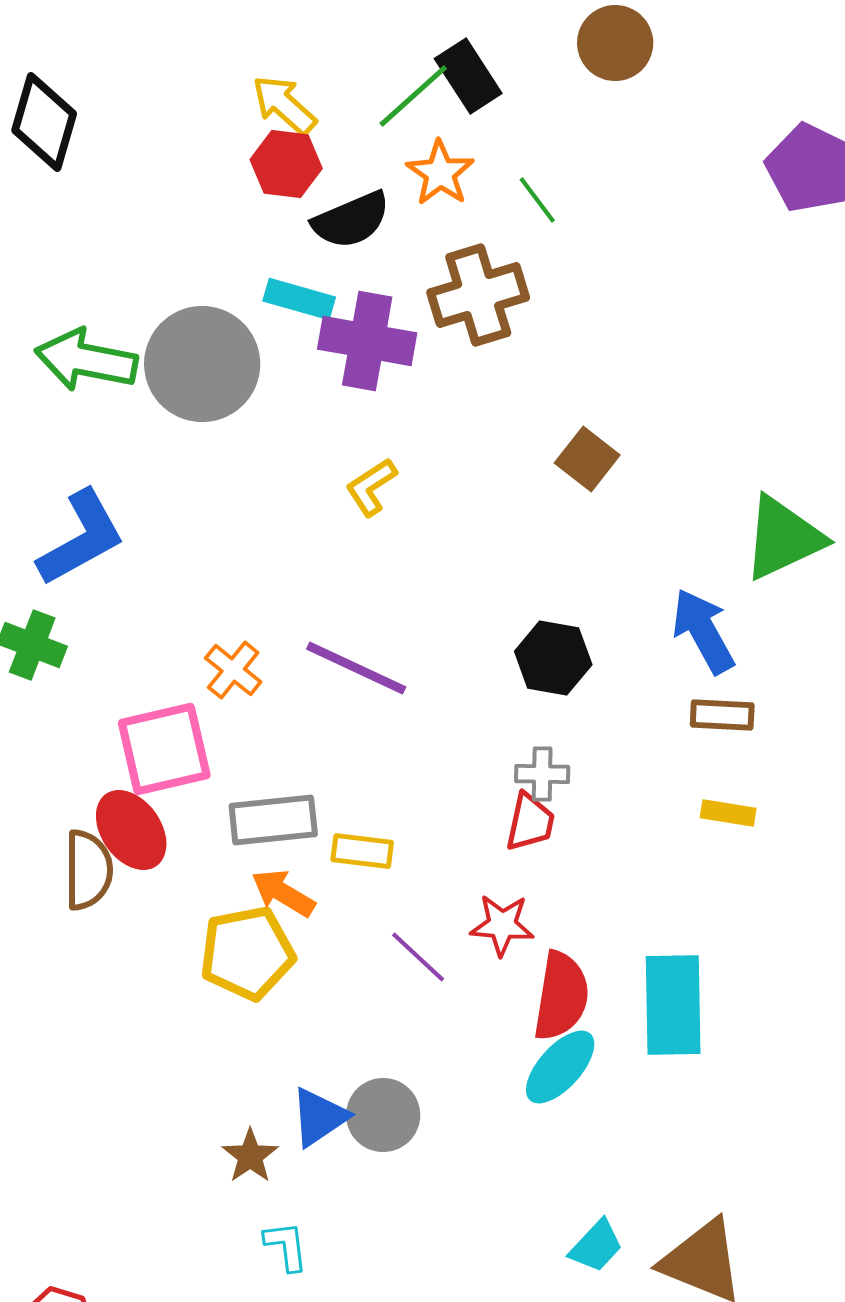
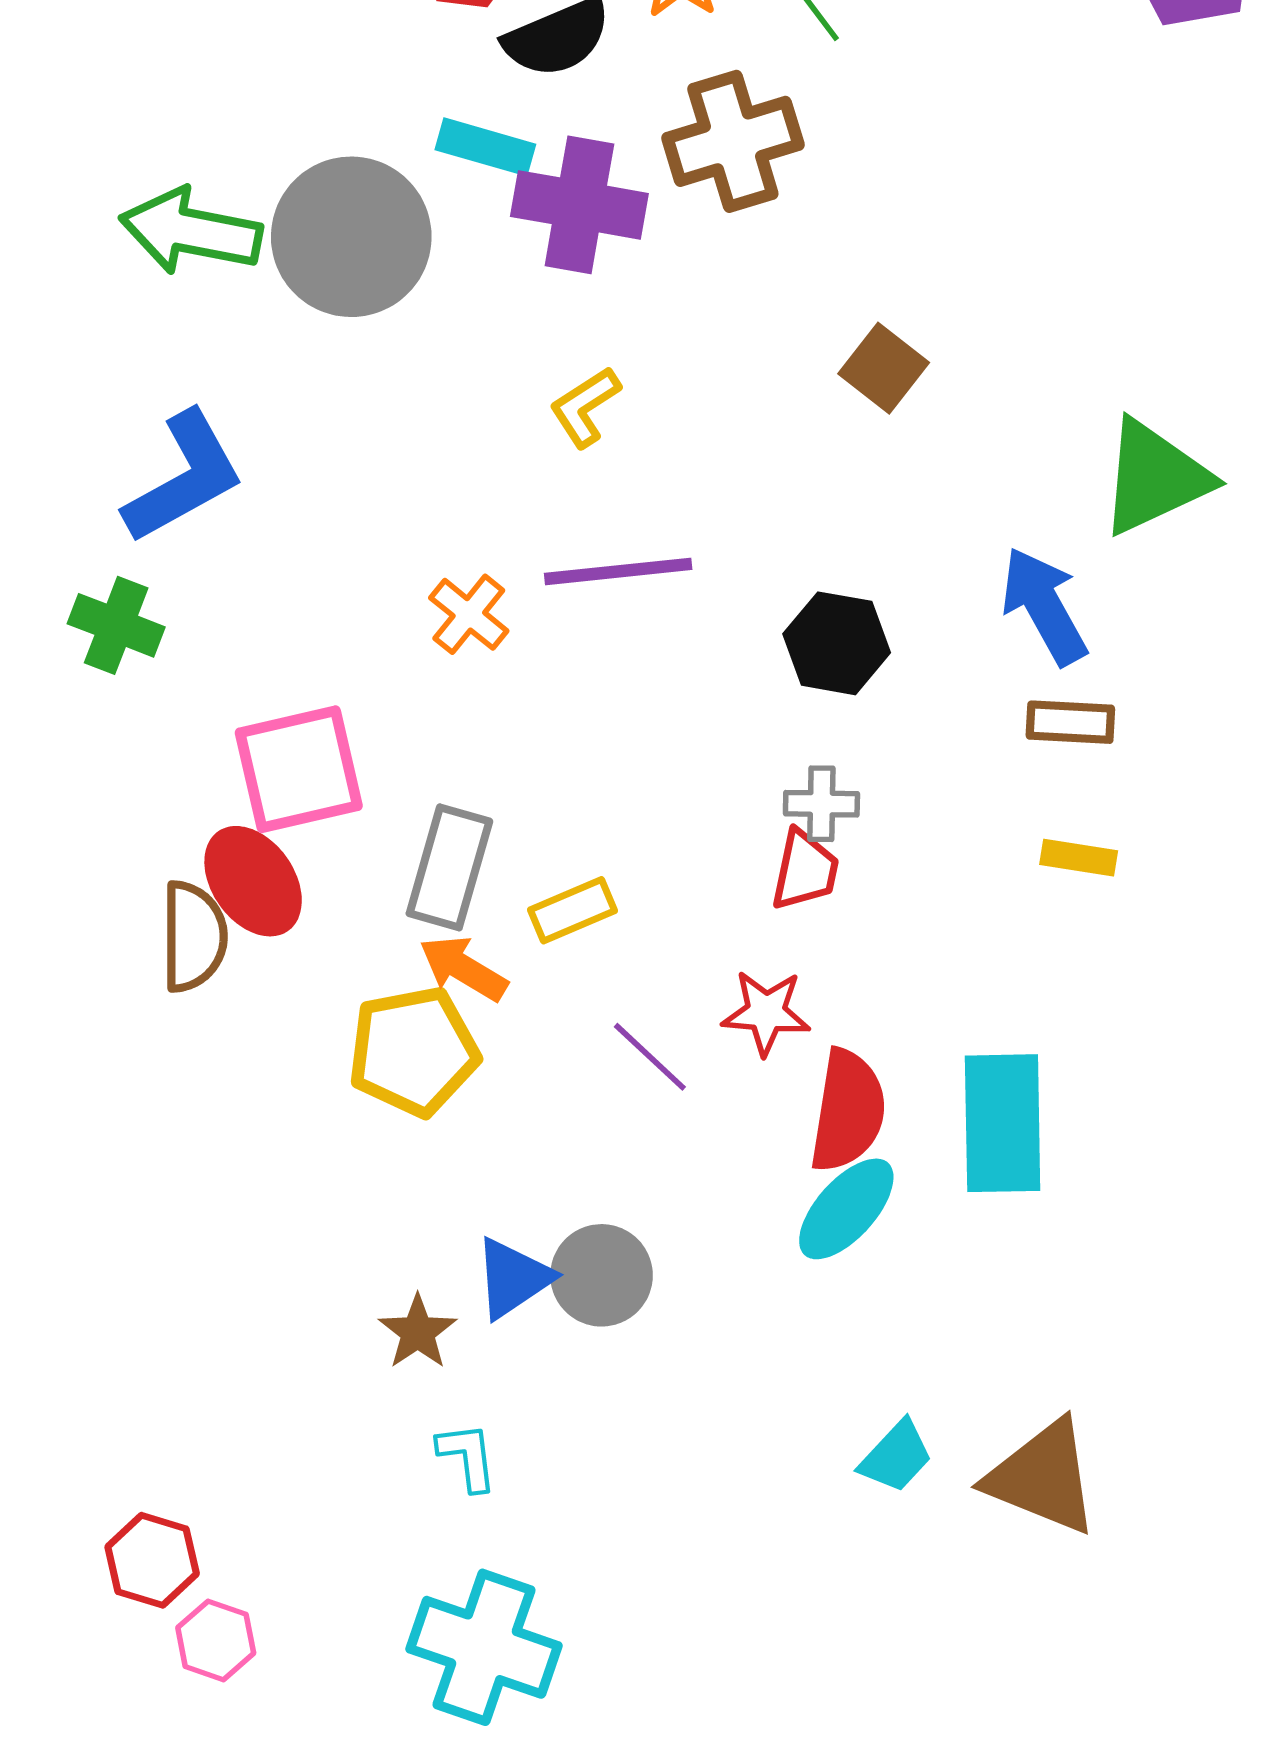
purple line: (356, 668) -> (618, 571), moved, turned -31
orange cross: (233, 670) -> (469, 614), moved
gray rectangle: (273, 820) -> (449, 867), turned -68
yellow rectangle: (362, 851) -> (573, 910), turned -30

